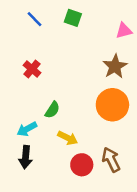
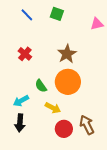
brown star: (115, 66) -> (67, 54), moved
orange circle: (112, 105) -> (68, 82), moved
green semicircle: (52, 110) -> (41, 86), turned 112

